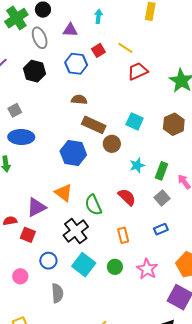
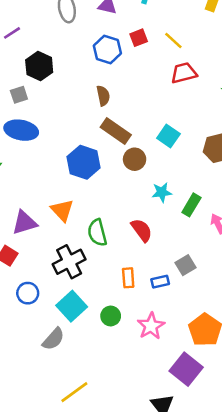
black hexagon: (34, 71) -> (39, 66), moved
brown semicircle: (79, 100) -> (103, 96), turned 63
gray square: (162, 198) -> (185, 265), moved
blue rectangle: (161, 229) -> (160, 282), moved
gray semicircle: (57, 293) -> (53, 339), moved, turned 36

